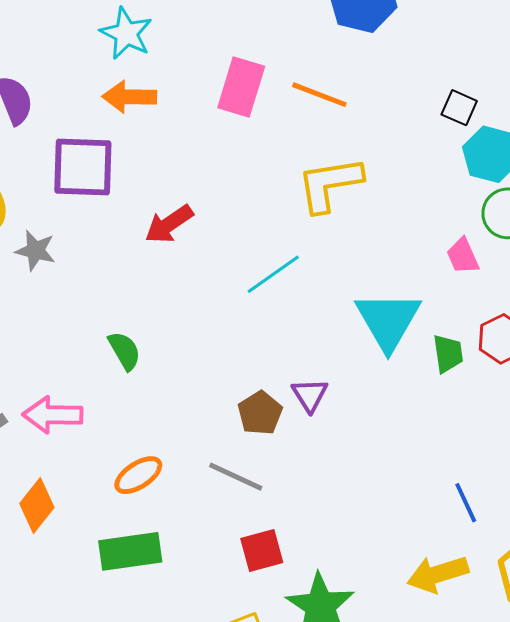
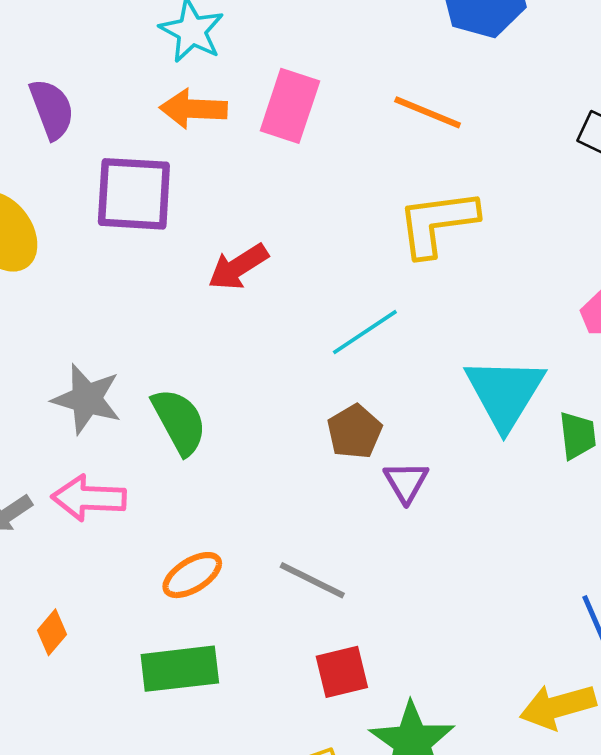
pink rectangle: (241, 87) -> (290, 106), moved
gray star: (35, 251) -> (87, 399), moved, size x1.4
green semicircle: (124, 351) -> (179, 421), size x1.4
brown pentagon: (260, 413) -> (355, 432), moved
orange diamond: (37, 506) -> (52, 632), moved, size x0.7

